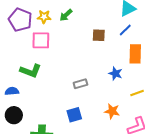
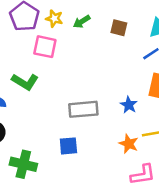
brown square: (99, 35) -> (119, 28), moved
gray rectangle: (80, 84) -> (83, 109), size x1.6
orange star: (112, 111) -> (129, 144), moved

